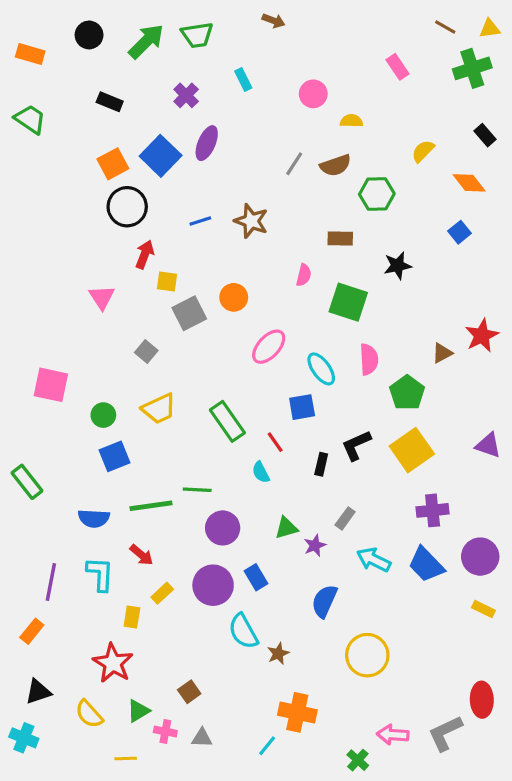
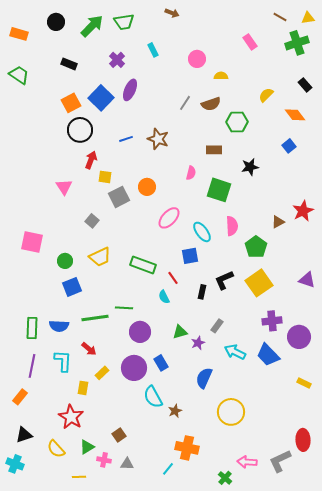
green rectangle: (227, 421) -> (143, 265), turned -35
green rectangle: (27, 482) -> (32, 328), moved, turned 40
purple circle: (480, 557) -> (299, 337), moved

